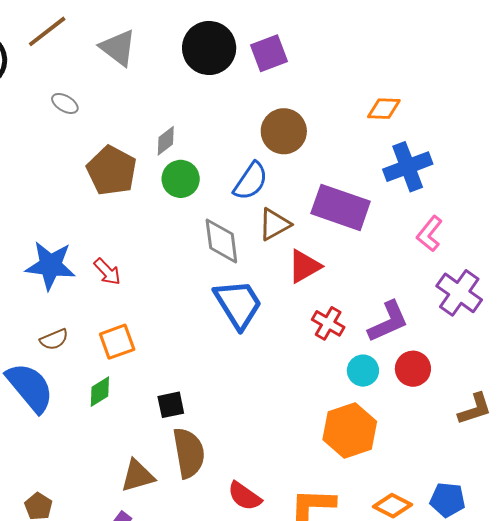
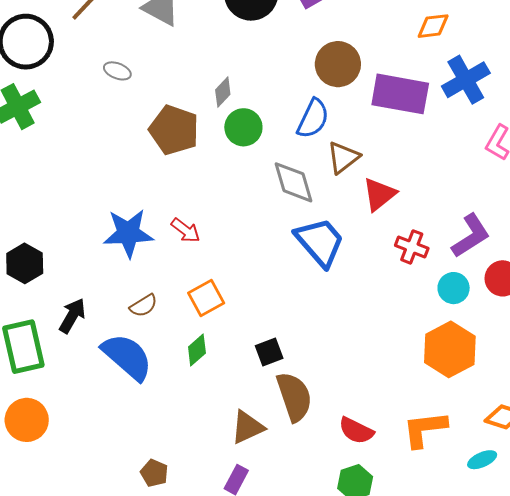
purple rectangle: (341, 207) -> (400, 94), moved

